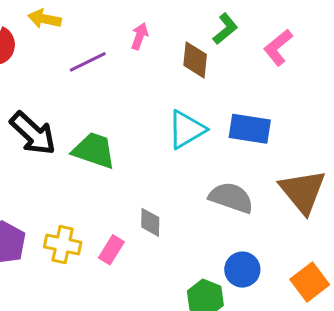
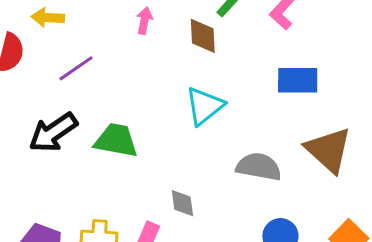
purple line: (88, 62) -> (76, 68), moved
blue rectangle: (250, 129) -> (298, 80), moved
black arrow: (33, 133) -> (53, 132), turned 111

